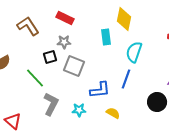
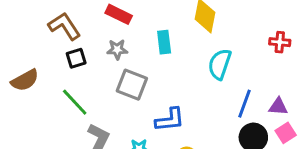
cyan rectangle: (106, 37) -> (164, 42), moved
black square: (50, 57) -> (76, 58), moved
blue line: (126, 79) -> (245, 104), moved

